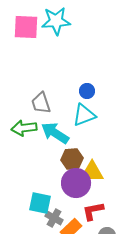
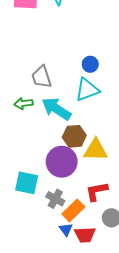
green arrow: (24, 128) -> (24, 103), size x0.7
purple circle: (76, 183) -> (62, 162), moved
cyan square: (40, 203) -> (27, 183), moved

